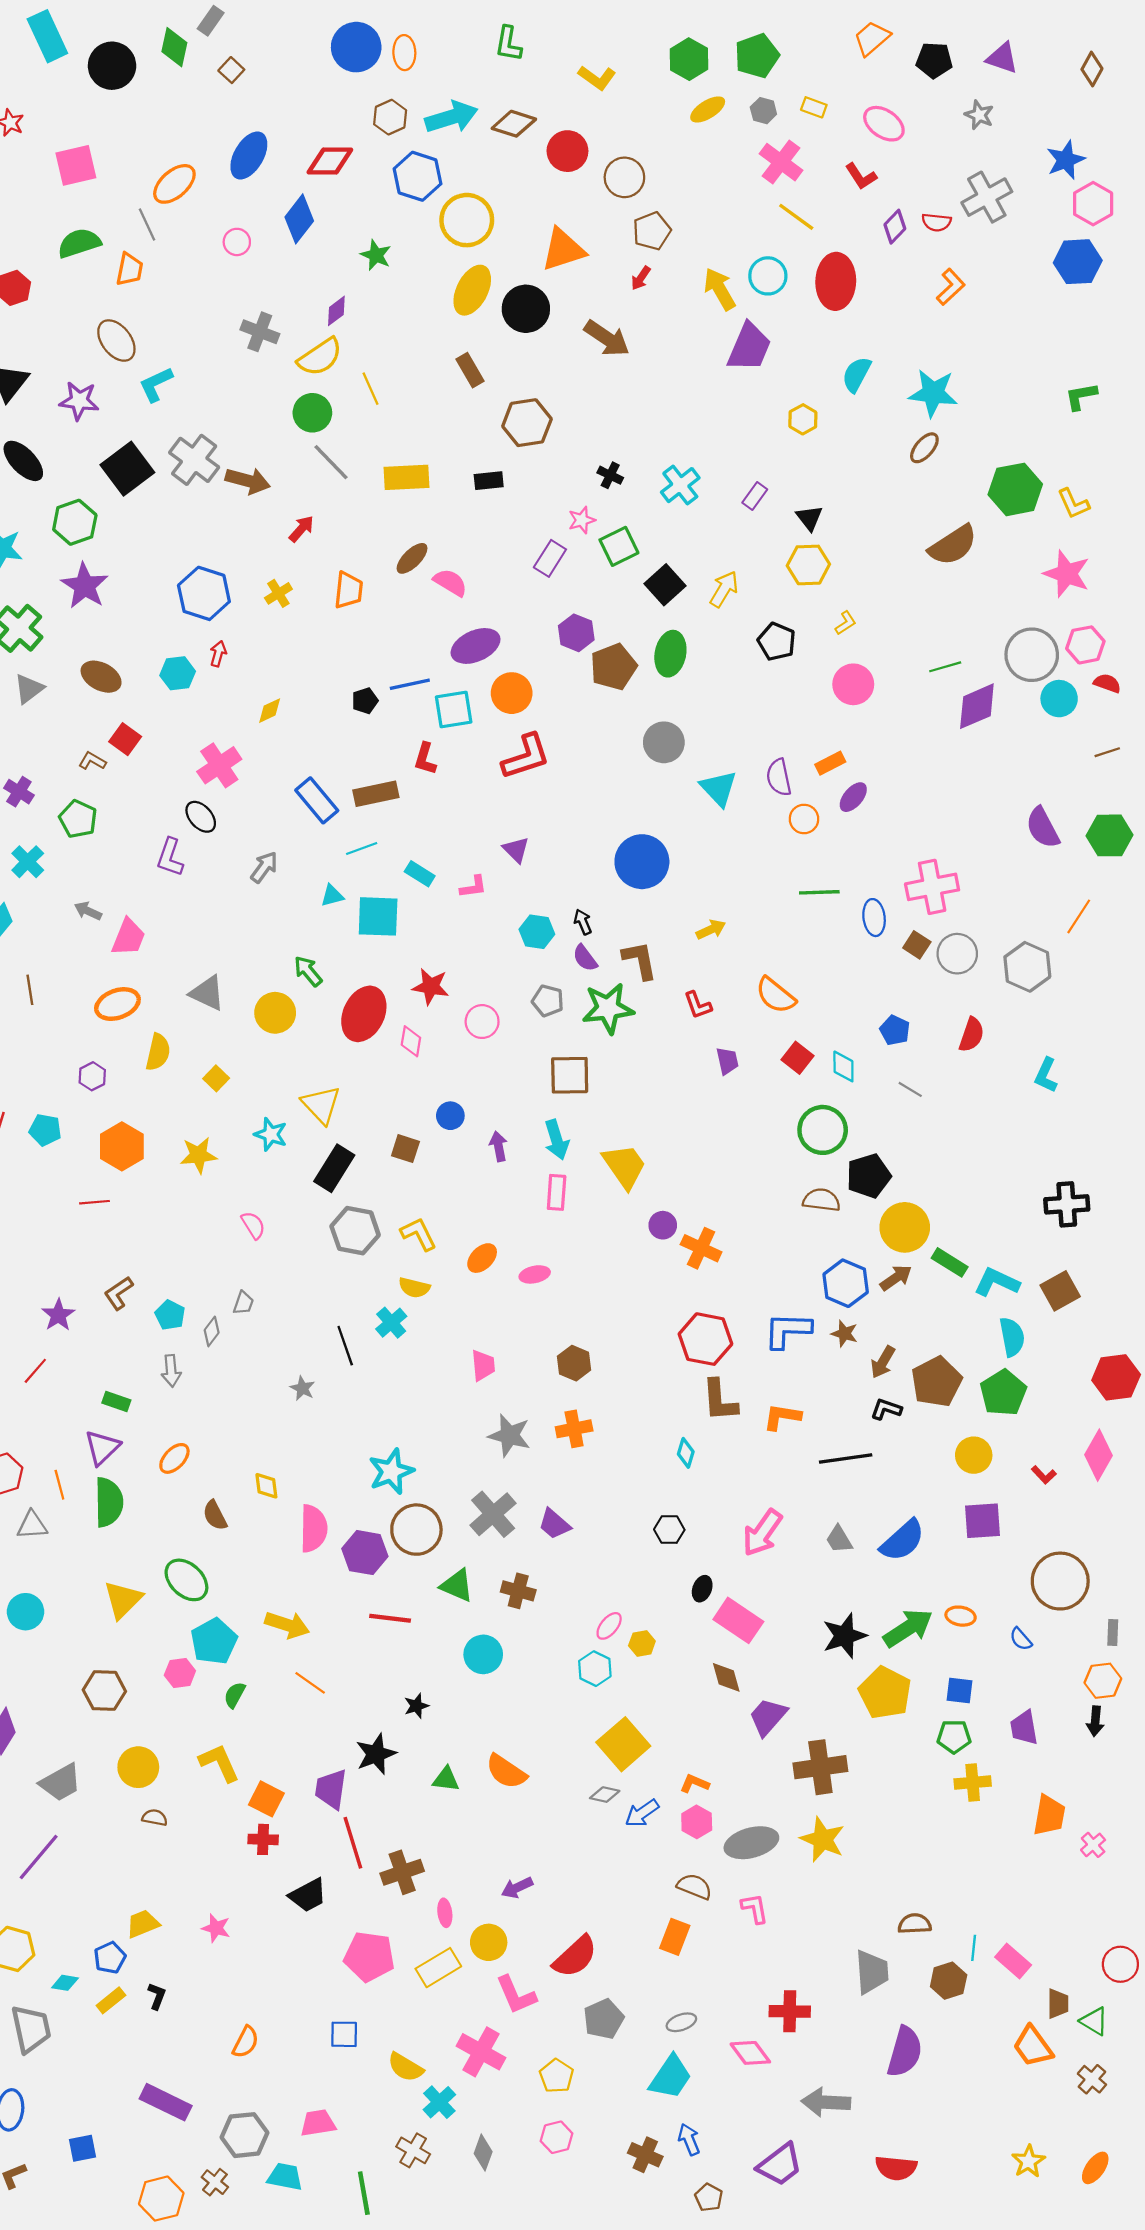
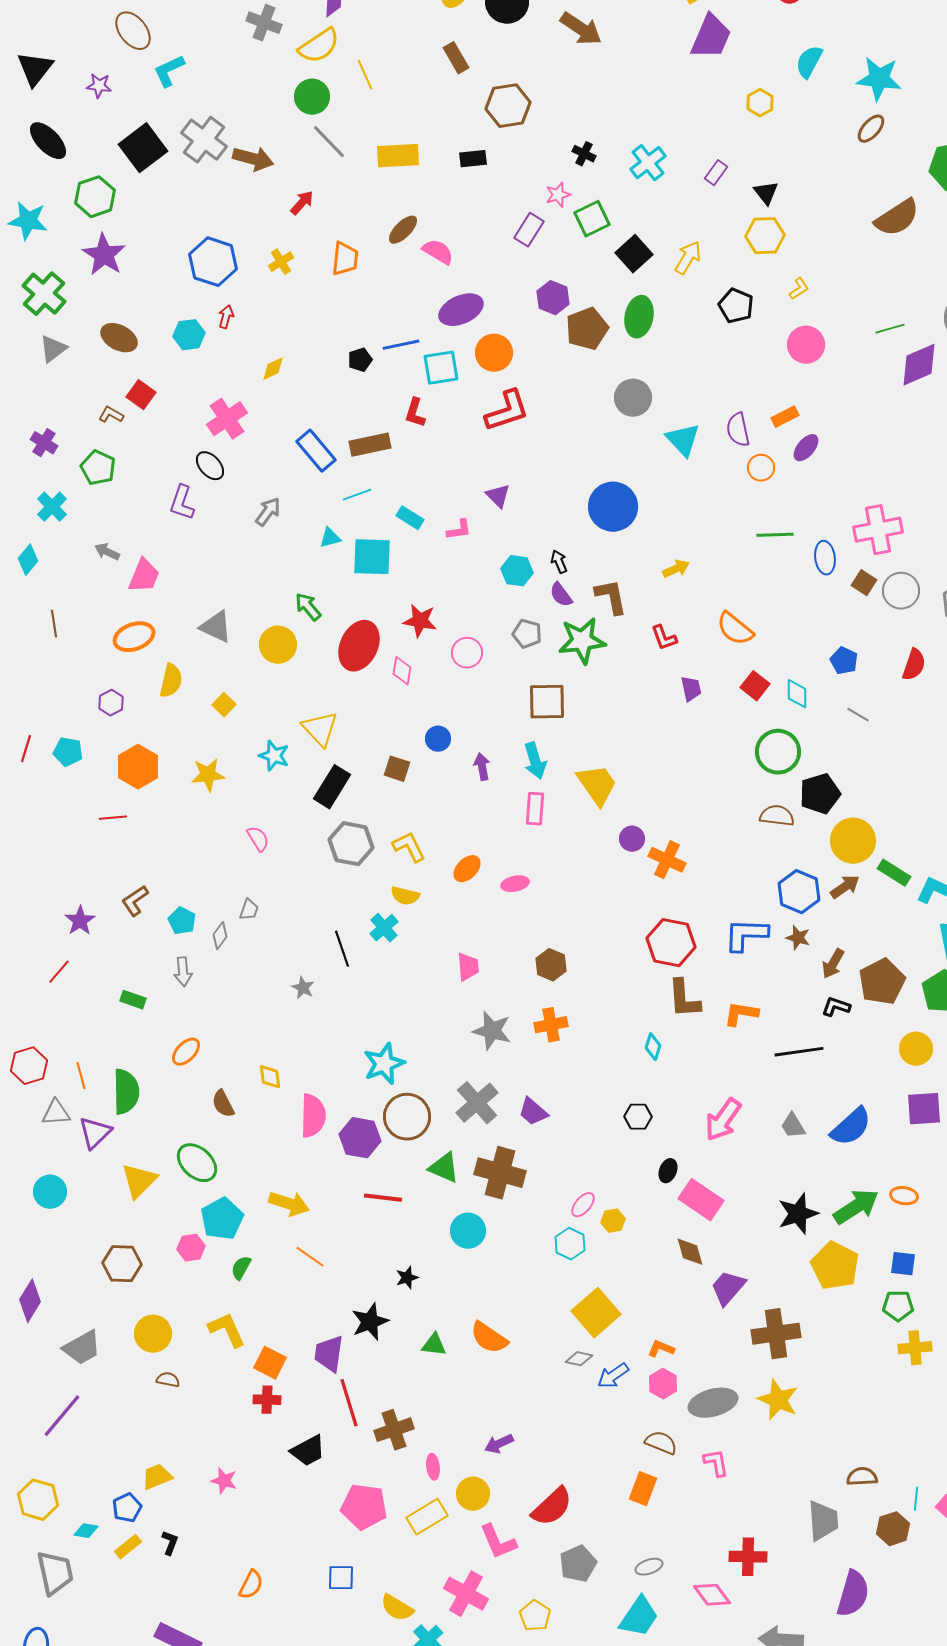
purple star: (79, 401) -> (99, 86), size x0.7
purple triangle: (102, 1447) -> (95, 1133), moved
brown cross: (518, 1591) -> (500, 1173), size x1.6

